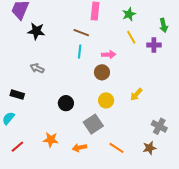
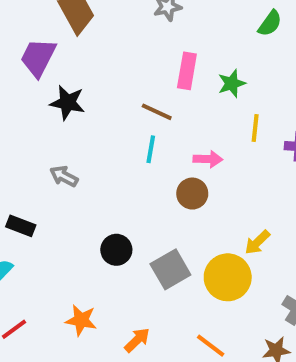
green star: (129, 14) -> (232, 83), moved
yellow line: (131, 37) -> (255, 128), turned 32
yellow circle: (106, 100) -> (228, 277), moved, size x1.5
gray square: (93, 124) -> (170, 269), moved
orange arrow: (79, 148) -> (137, 340), turned 144

